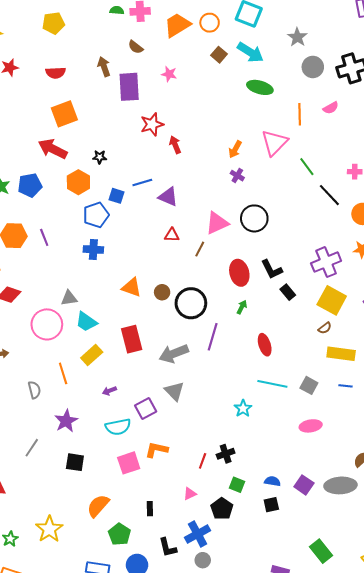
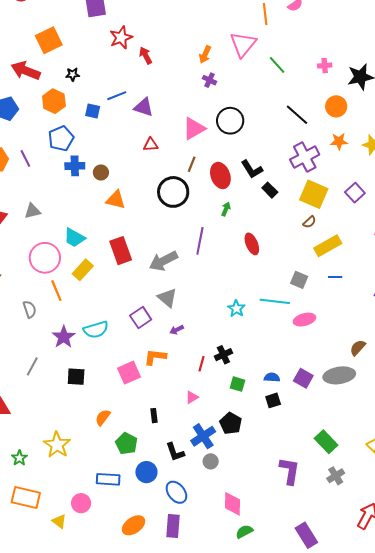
orange square: (64, 114) -> (49, 40), moved
black line: (329, 195) -> (297, 115), moved
blue pentagon: (96, 215) -> (61, 139), moved
brown line: (200, 249) -> (192, 164), moved
brown circle: (162, 292) -> (101, 172), moved
gray triangle: (69, 298) -> (32, 211), moved
black circle: (191, 303) -> (173, 192), moved
pink circle: (47, 324) -> (45, 258), moved
yellow rectangle: (341, 354) -> (328, 246), turned -32
cyan line: (272, 384) -> (275, 301), moved
purple arrow: (109, 391) -> (177, 330), moved
cyan semicircle: (118, 427) -> (96, 330), moved
orange semicircle: (98, 506) -> (103, 417), size x0.7
black pentagon: (222, 509) -> (231, 423), moved

